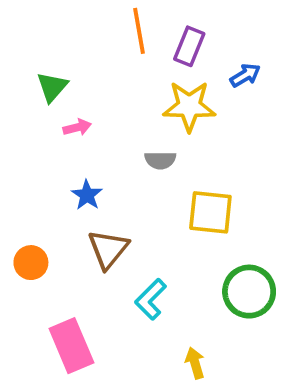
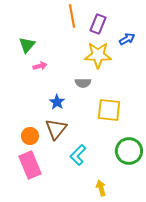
blue star: (87, 195) -> (57, 102), moved
orange circle: (31, 263) -> (30, 136), moved
pink rectangle: (71, 346) -> (30, 165), moved

